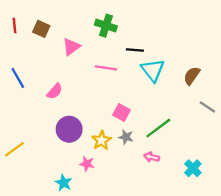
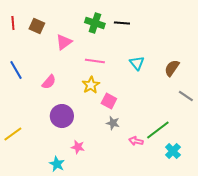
black line: (135, 50) -> (122, 23), moved
cyan triangle: (153, 70) -> (137, 63), size x0.7
green line: (158, 128) -> (158, 130), moved
yellow star: (101, 140) -> (91, 85), moved

